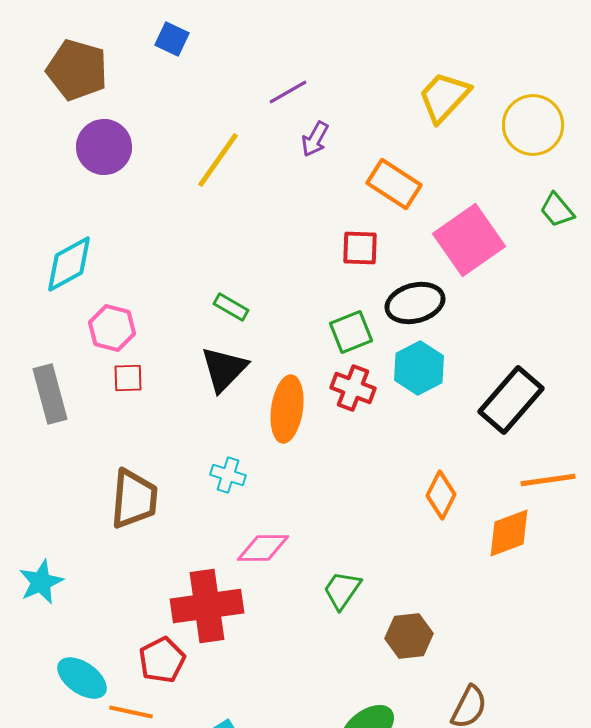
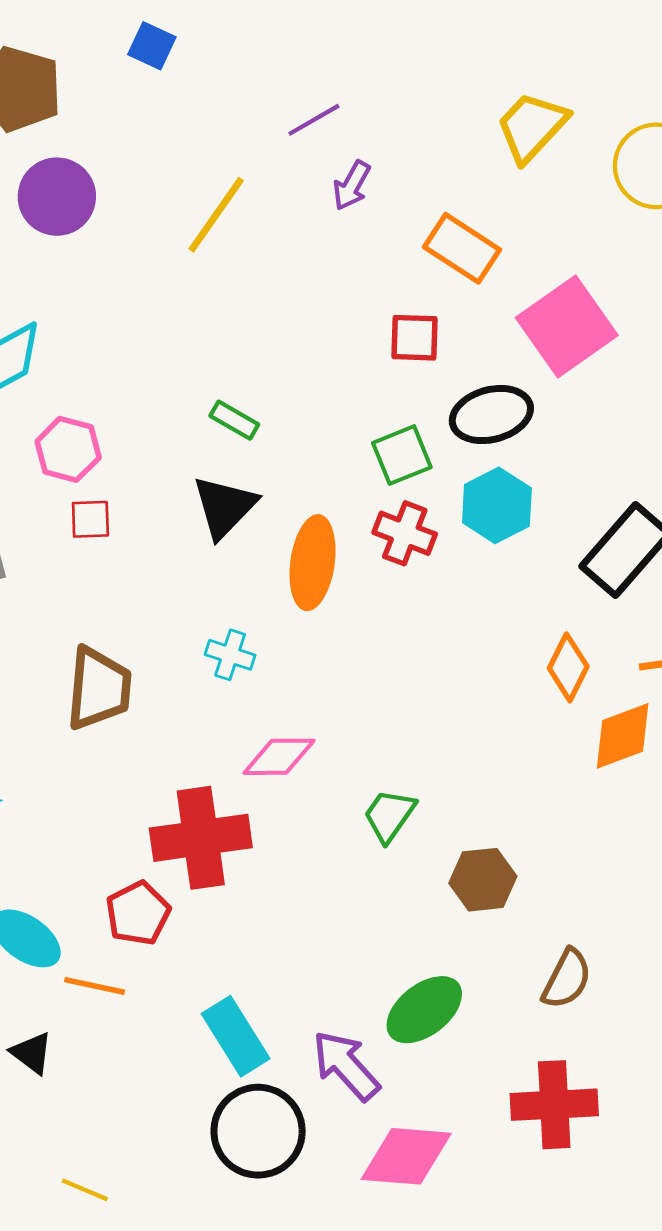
orange diamond: (441, 495) -> (568, 667), moved

